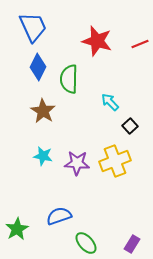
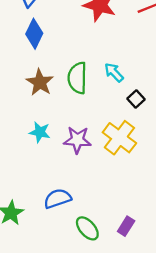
green semicircle: (69, 79) -> (77, 78), moved
yellow cross: (115, 161) -> (119, 138), turned -32
purple rectangle: (132, 244) -> (126, 226), moved

